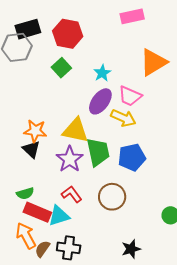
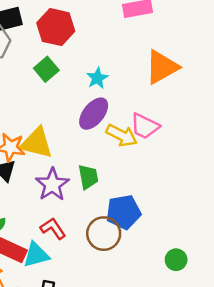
pink trapezoid: (130, 96) -> (145, 126), moved
yellow triangle: (75, 130) -> (37, 143), moved
green trapezoid: (98, 152) -> (88, 177), size x0.7
blue pentagon: (132, 157) -> (123, 212), moved

